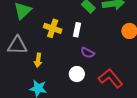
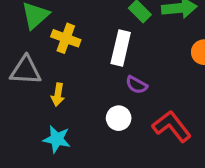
yellow cross: (53, 28) -> (66, 38), moved
white rectangle: (77, 30) -> (121, 48), size x1.5

